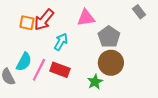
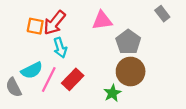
cyan arrow: (61, 42) -> (60, 48), moved, turned 132
cyan semicircle: (24, 62) -> (32, 70), turned 36
red rectangle: (60, 70) -> (73, 79), turned -66

